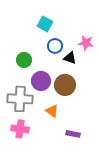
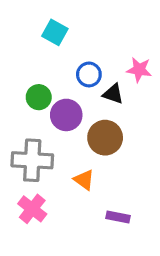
cyan square: (45, 24) -> (55, 32), moved
purple circle: (41, 81) -> (66, 115), moved
pink cross: (20, 129) -> (32, 209), turned 30

